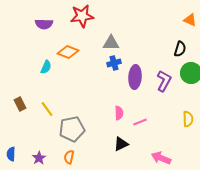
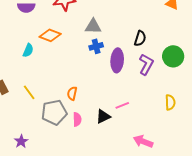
black semicircle: (180, 49) -> (140, 38), moved
pink semicircle: (119, 113) -> (77, 119), moved
black triangle: (121, 144) -> (103, 116), moved
orange semicircle: (69, 157) -> (72, 93), moved

